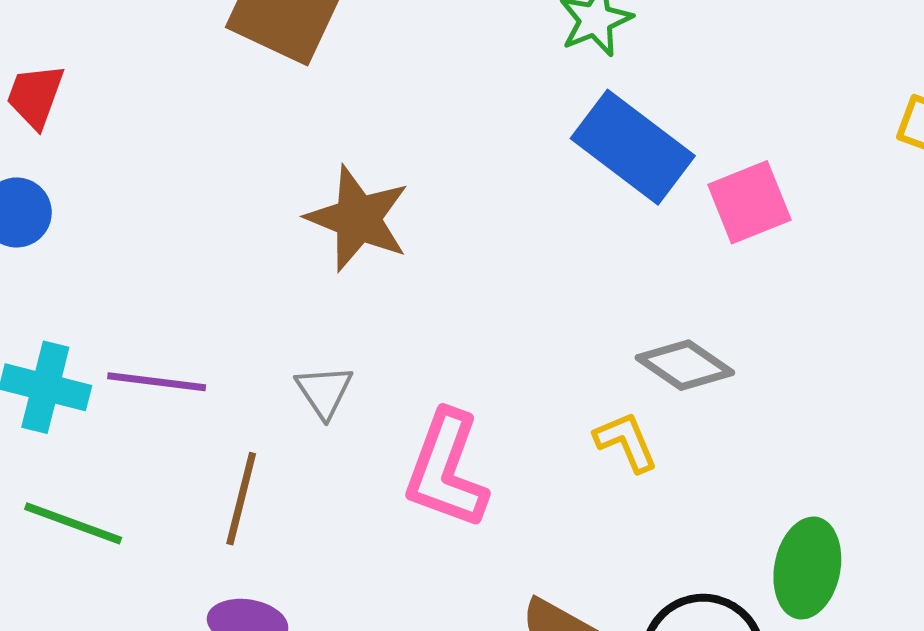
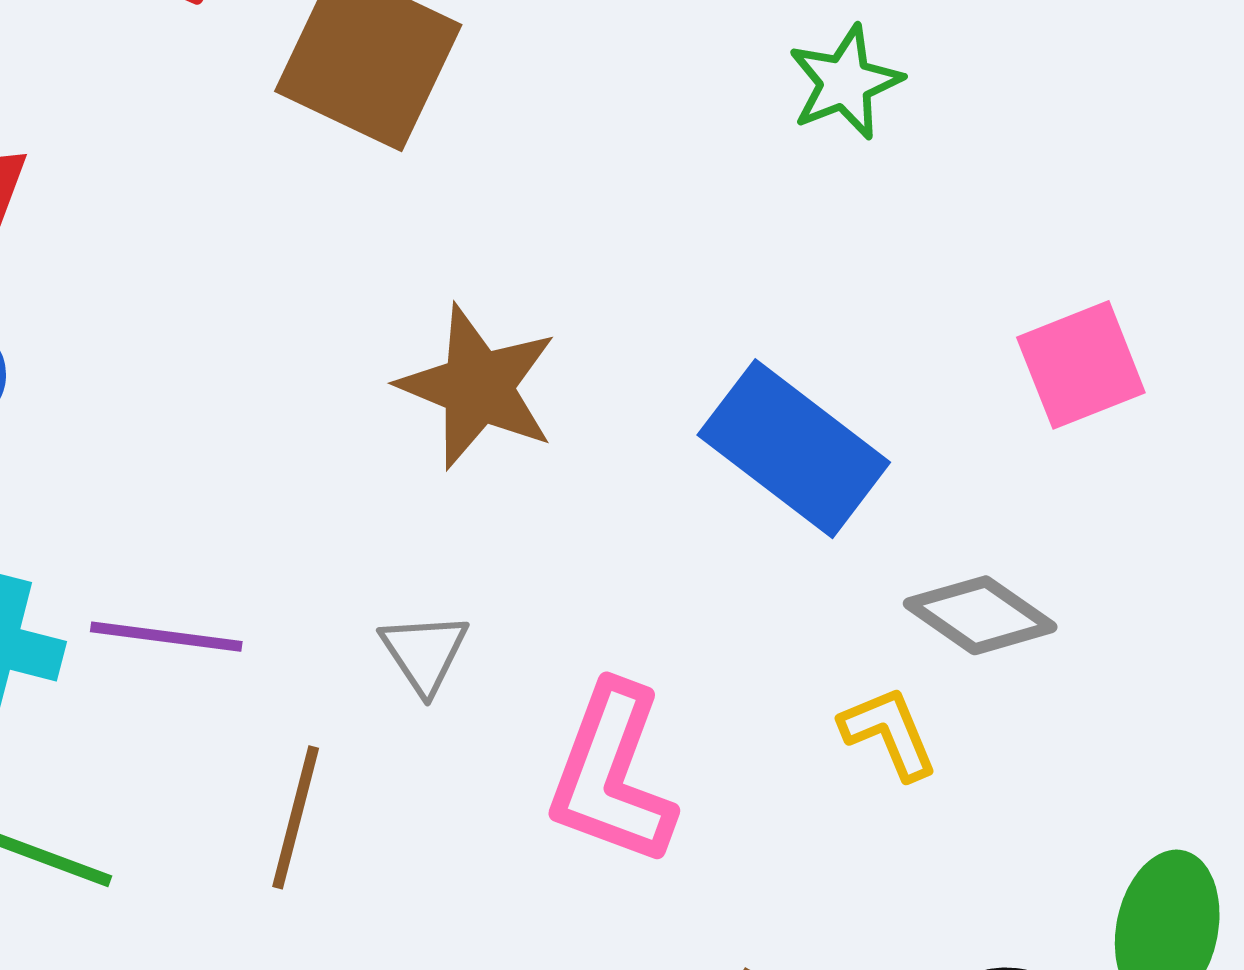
blue rectangle: (633, 147) -> (794, 449), moved

